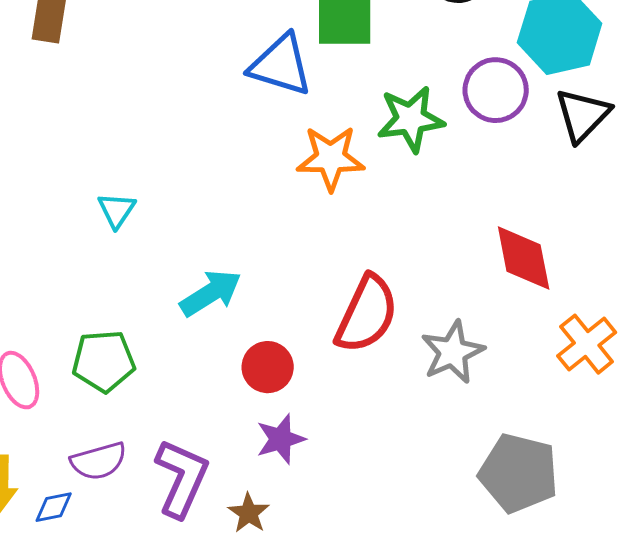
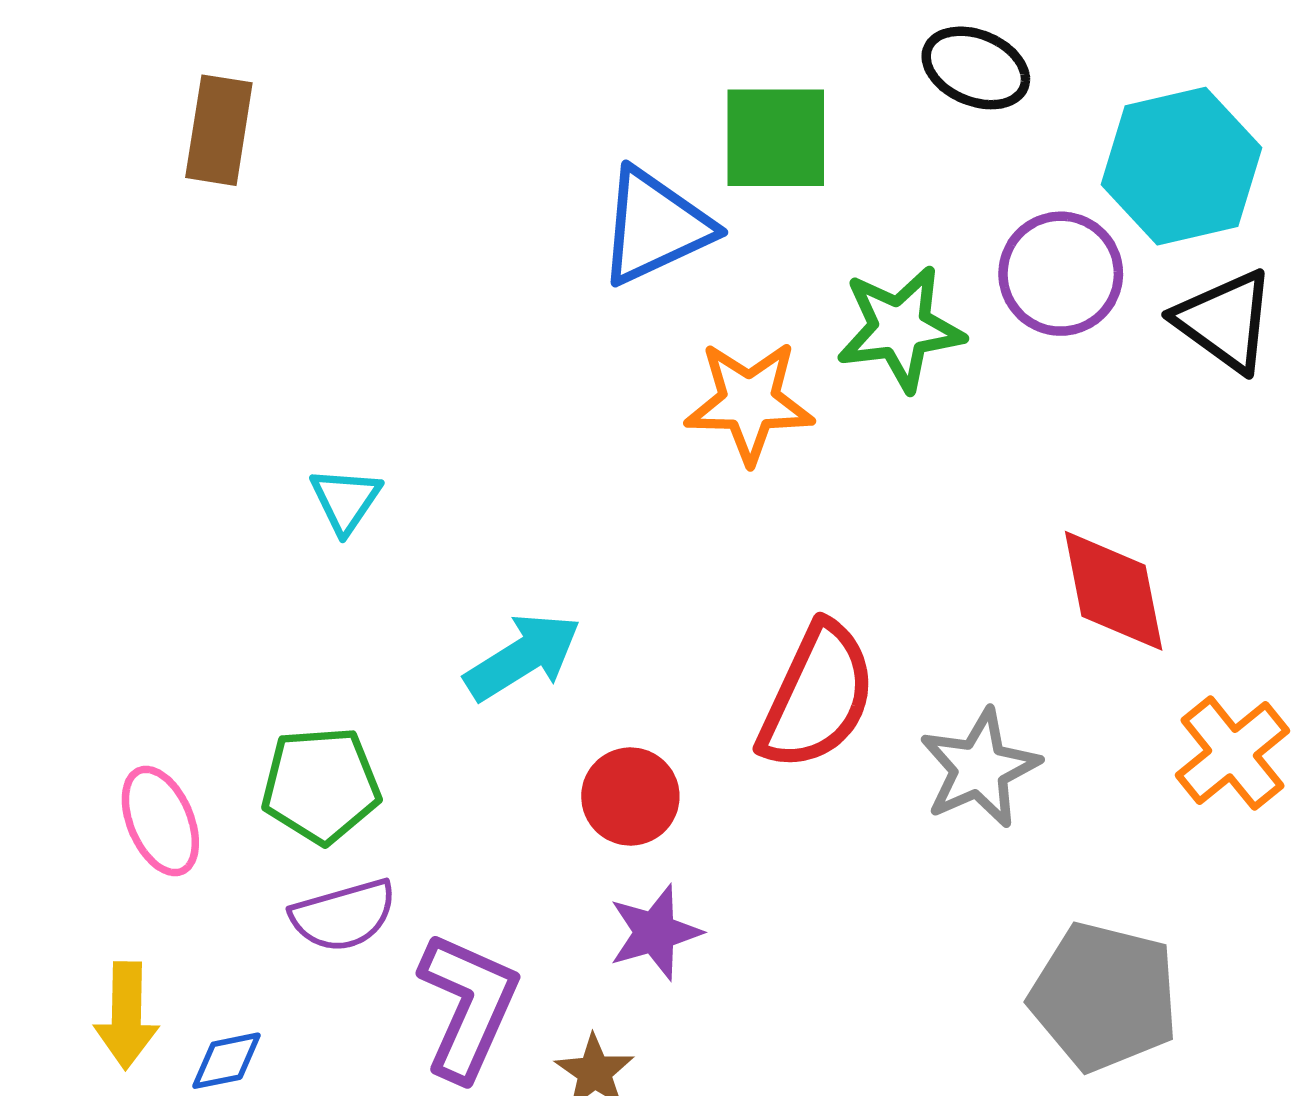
blue triangle: (281, 65) -> (655, 226), turned -42
black triangle: (583, 115) -> (1225, 321), turned -38
purple semicircle: (99, 461) -> (344, 915), moved

